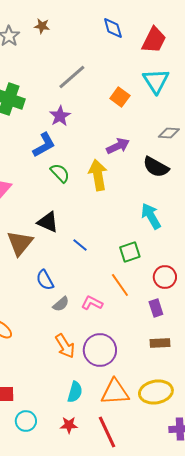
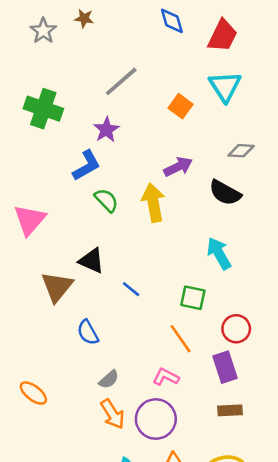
green square: (130, 252) -> (193, 298), turned 30
pink L-shape: (92, 303) -> (166, 377), moved
gray semicircle: (61, 304) -> (109, 379), moved
purple rectangle: (156, 308) -> (225, 367), size x1.4

